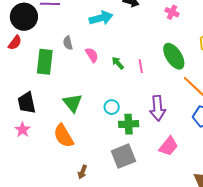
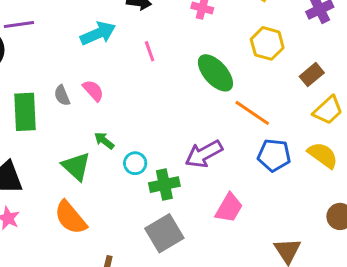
gray semicircle: (68, 43) -> (62, 95), moved
green arrow: (118, 63) -> (104, 141), moved
pink line: (141, 66) -> (150, 51), moved
purple arrow: (158, 108) -> (204, 154), turned 75

